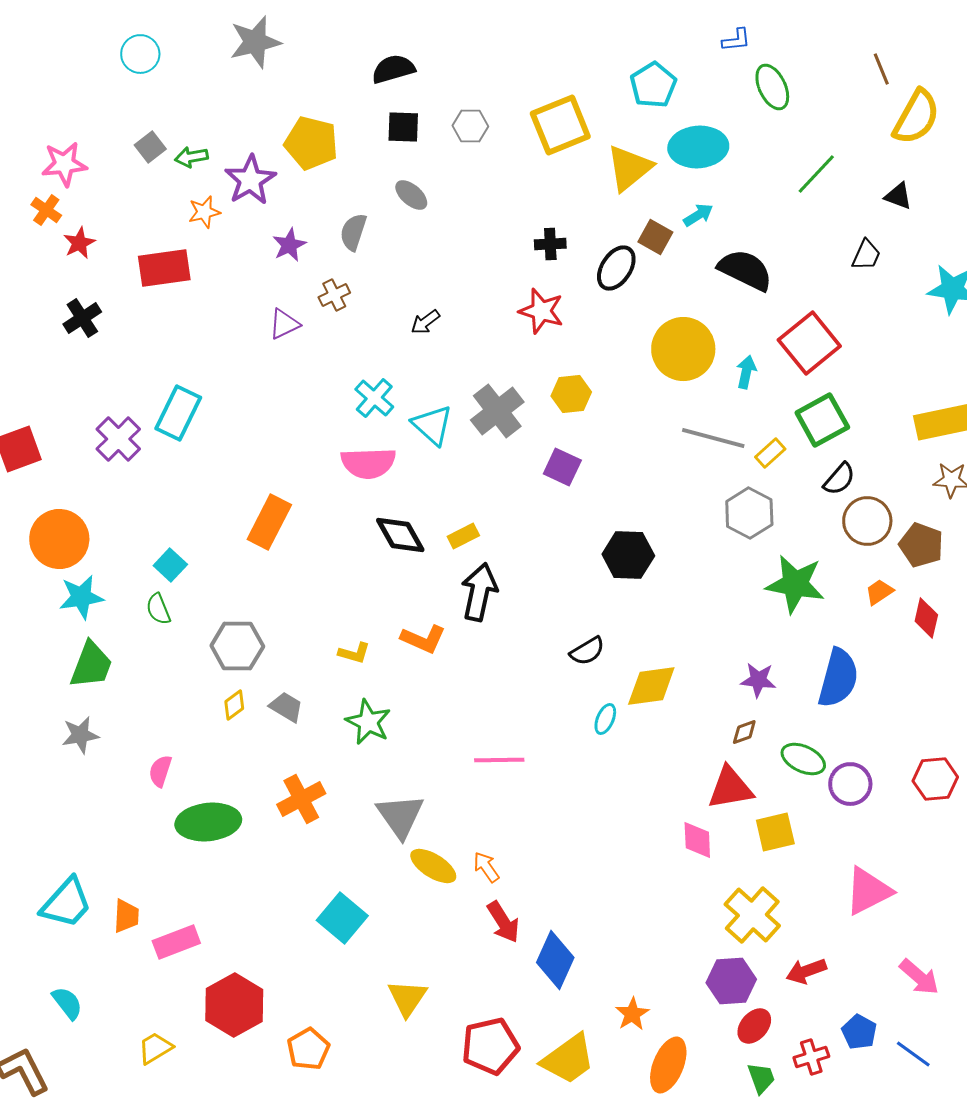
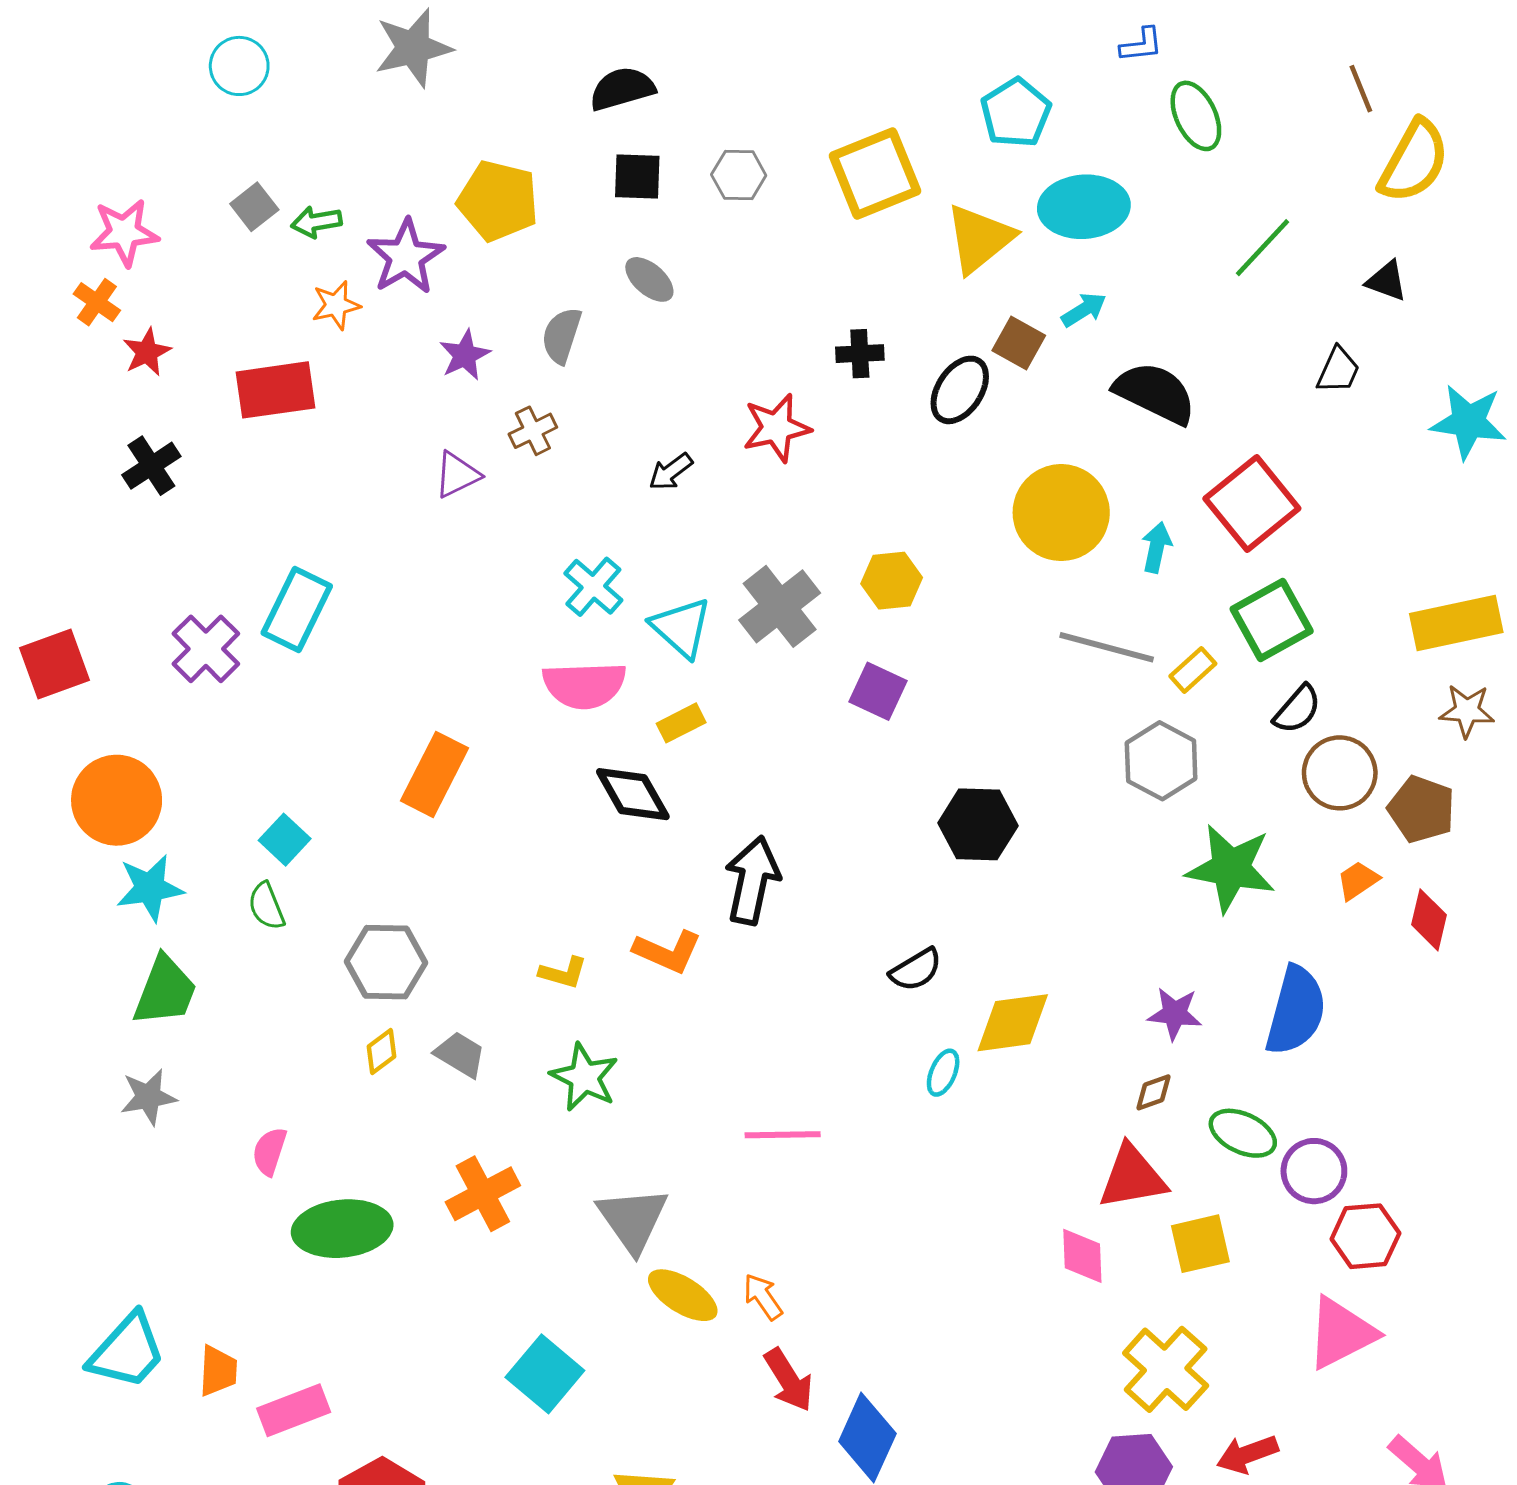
red star: (541, 311) -> (777, 428), moved, turned -30
yellow rectangle: (463, 536) -> (681, 723), moved
red hexagon: (935, 779) -> (1365, 1236), moved

